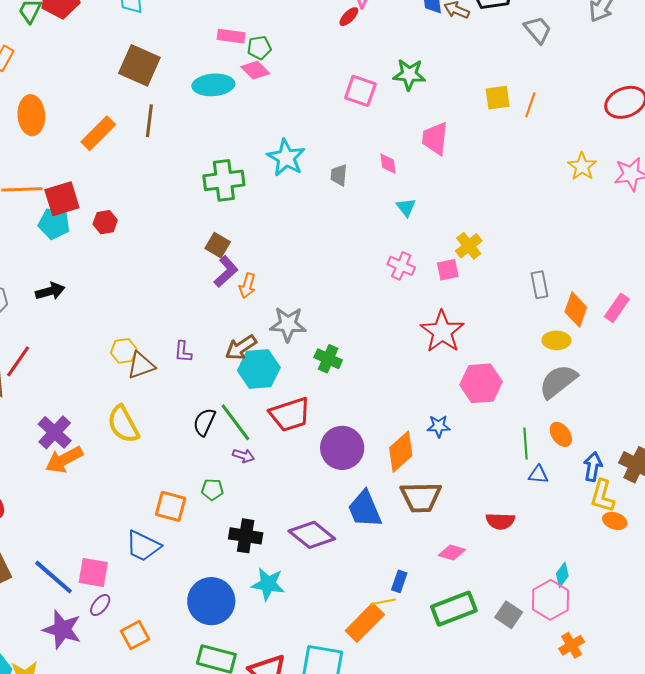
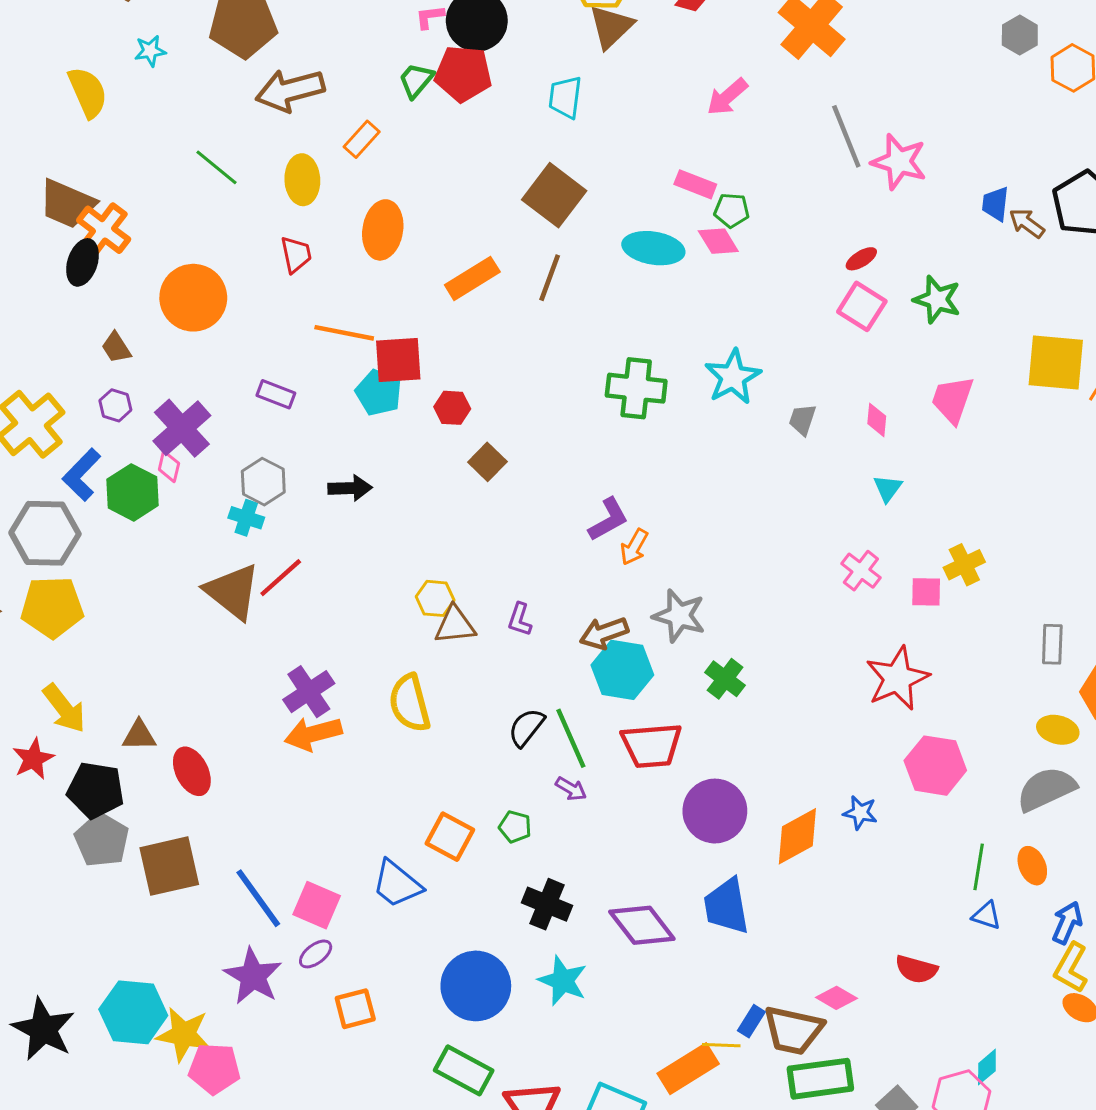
red ellipse: (349, 17) -> (861, 259), moved
yellow square: (498, 98) -> (1056, 363), size x1.6
brown square: (218, 245) -> (487, 462), moved
brown trapezoid: (421, 497) -> (793, 1030), moved

